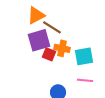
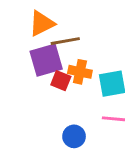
brown line: (52, 27) -> (65, 41), turned -42

